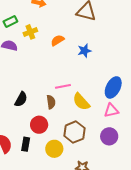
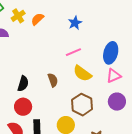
orange semicircle: (58, 40) -> (37, 19), moved
pink line: (63, 86) -> (73, 52), moved
red circle: (39, 125) -> (23, 107), moved

